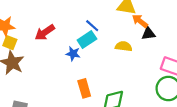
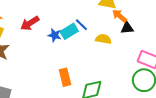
blue line: (92, 26) -> (81, 25), moved
blue star: (73, 54) -> (55, 35), moved

